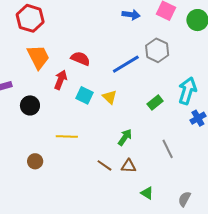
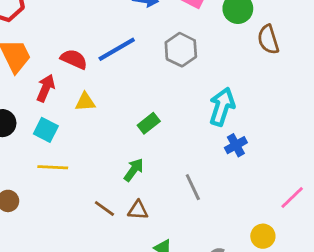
blue line: (126, 64) -> (117, 49), moved
cyan square: (85, 95) -> (46, 130), moved
yellow triangle: (110, 97) -> (85, 102), moved, turned -49
green rectangle: (155, 103) -> (149, 123), moved

